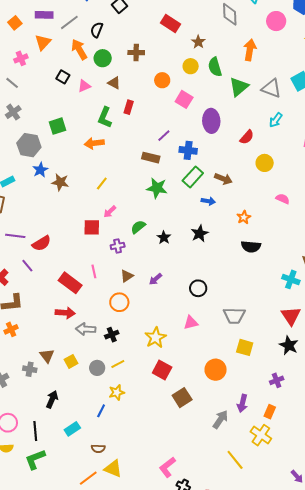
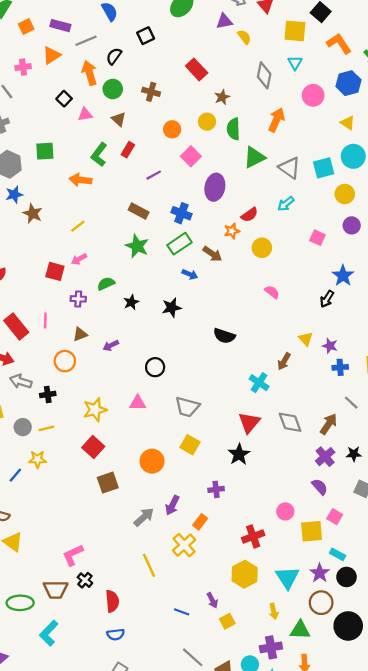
purple line: (164, 136) -> (154, 175), moved
orange star: (244, 217) -> (232, 231), moved

